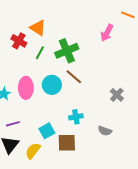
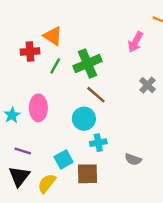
red cross: (19, 41) -> (30, 52), turned -35
cyan circle: (52, 85) -> (84, 119), moved
gray cross: (117, 95) -> (147, 85), moved
purple line: (13, 124) -> (23, 151), turned 32

